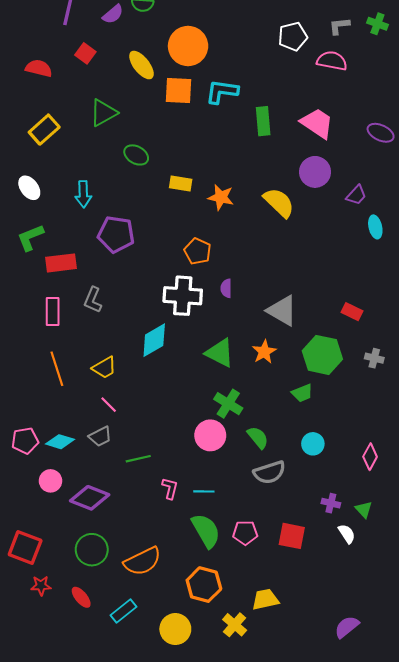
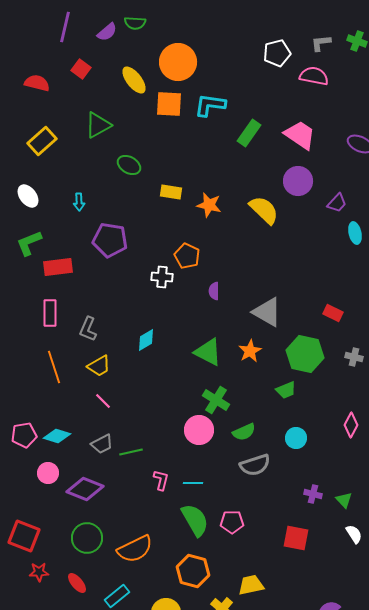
green rectangle: (263, 121) -> (249, 133), turned 40
cyan arrow: (83, 194) -> (79, 202), size x0.7
white cross: (183, 296) -> (162, 277), moved, size x0.6
gray L-shape: (93, 300) -> (88, 329), moved
cyan diamond: (154, 340) -> (146, 340), size x0.7
gray trapezoid: (100, 436) -> (102, 444), moved
green semicircle: (258, 437) -> (244, 432), turned 105
pink diamond: (370, 457) -> (351, 425), moved
white semicircle: (347, 534) -> (354, 534), moved
red square: (292, 536) -> (296, 538), moved

